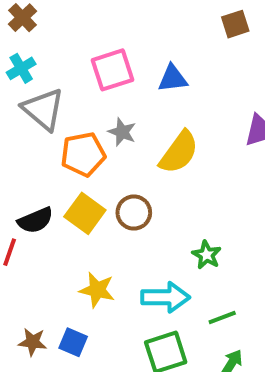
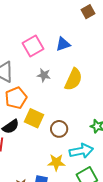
orange pentagon: (83, 154) -> (16, 98), moved
brown circle: (134, 213) -> (59, 129), moved
yellow star: (97, 290) -> (56, 162), moved

